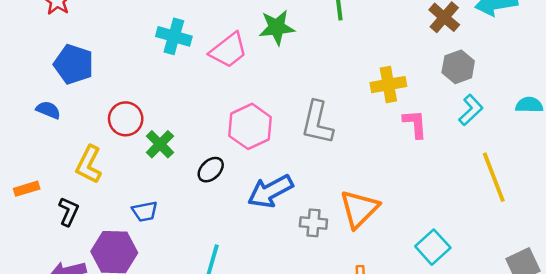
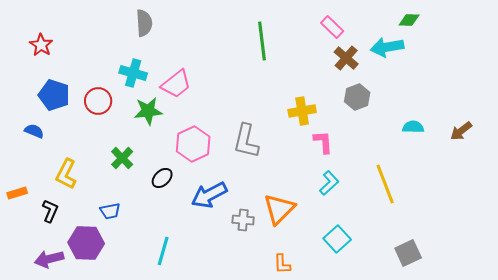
green star: (277, 27) -> (148, 111), moved
cyan L-shape: (471, 110) -> (329, 183), moved
red circle: (126, 119) -> (98, 101), moved

